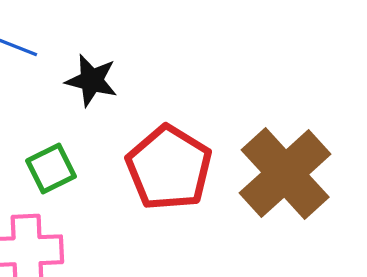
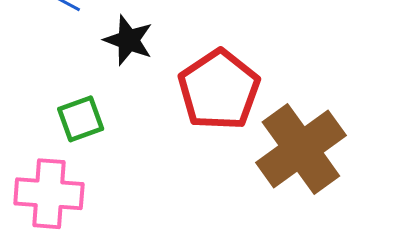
red pentagon: (169, 168) -> (219, 90), moved

